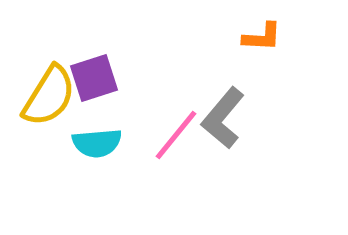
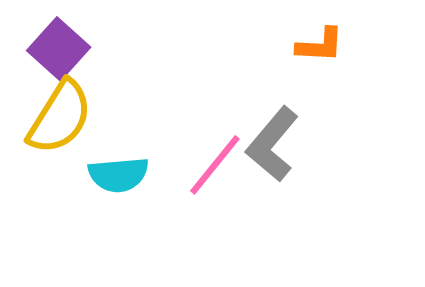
purple square: (94, 78) -> (59, 49), moved, turned -30

